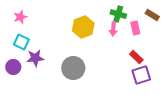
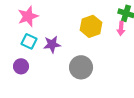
pink star: (20, 17) -> (28, 16), size x1.5
purple star: (35, 58) -> (52, 44), moved

